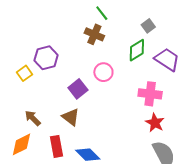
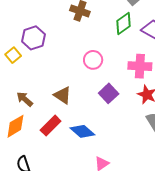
pink circle: (103, 72) -> (93, 60), moved
purple square: (78, 89) -> (109, 93), moved
red rectangle: (57, 146) -> (51, 126), turned 60

